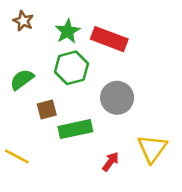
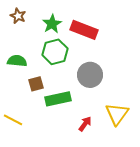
green semicircle: (22, 80) -> (17, 61), turned 42

